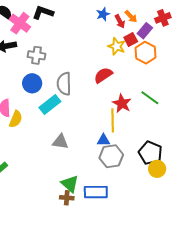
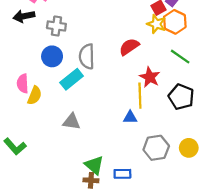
yellow star: (117, 46) -> (156, 24), moved
green line: (150, 98) -> (180, 57), moved
gray triangle: (60, 142) -> (71, 122), moved
black pentagon: (150, 153) -> (181, 97), moved
gray hexagon: (111, 156) -> (156, 148), moved
blue rectangle: (96, 192) -> (122, 174), size x0.7

